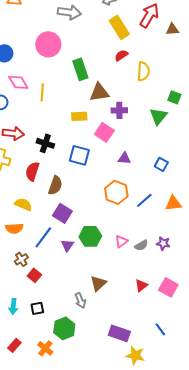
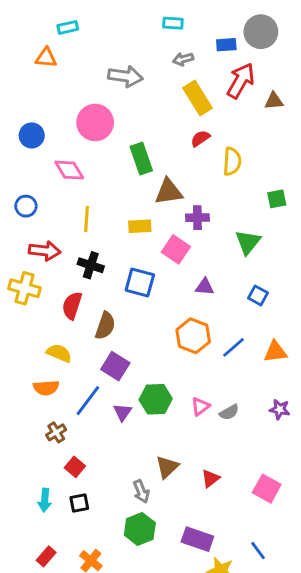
pink diamond: (18, 82) -> (69, 170), moved
yellow line: (42, 92) -> (86, 219), moved
green square: (174, 97) -> (277, 199), turned -32
green triangle: (158, 116) -> (248, 242), moved
purple star: (163, 243) -> (280, 409), moved
red square: (34, 275) -> (75, 467), moved
red triangle: (141, 285) -> (210, 479), moved
pink square: (168, 287) -> (267, 489), moved
green hexagon: (64, 328) -> (140, 529), moved
blue line: (160, 329) -> (258, 551), moved

